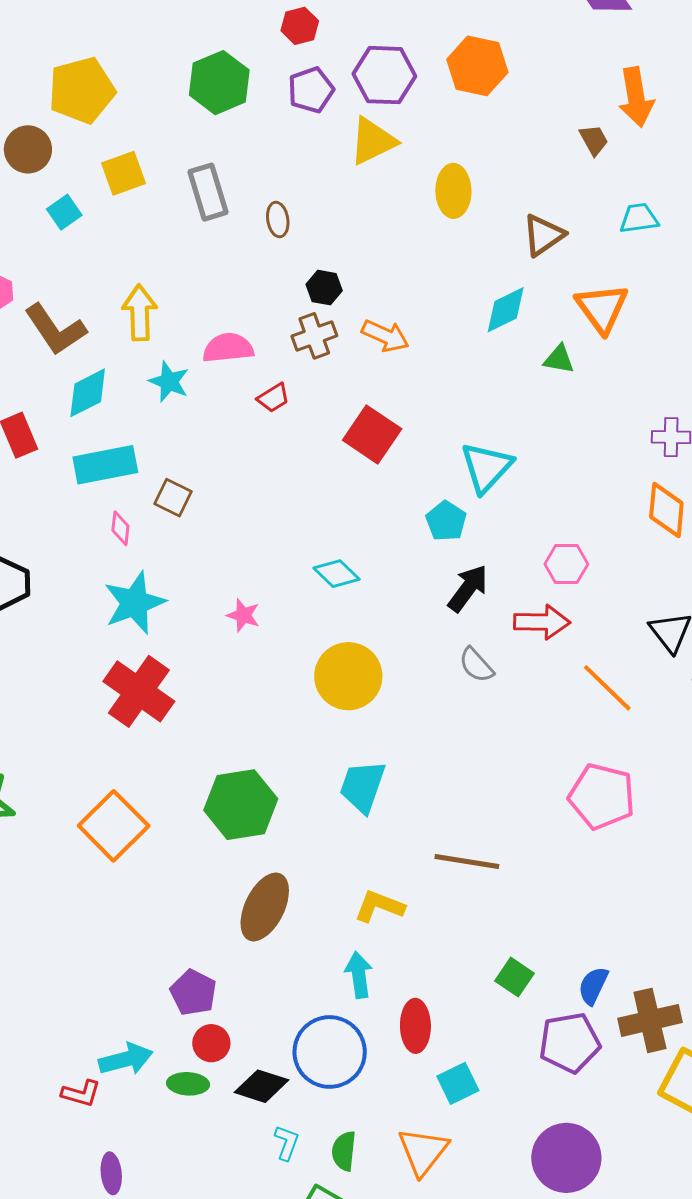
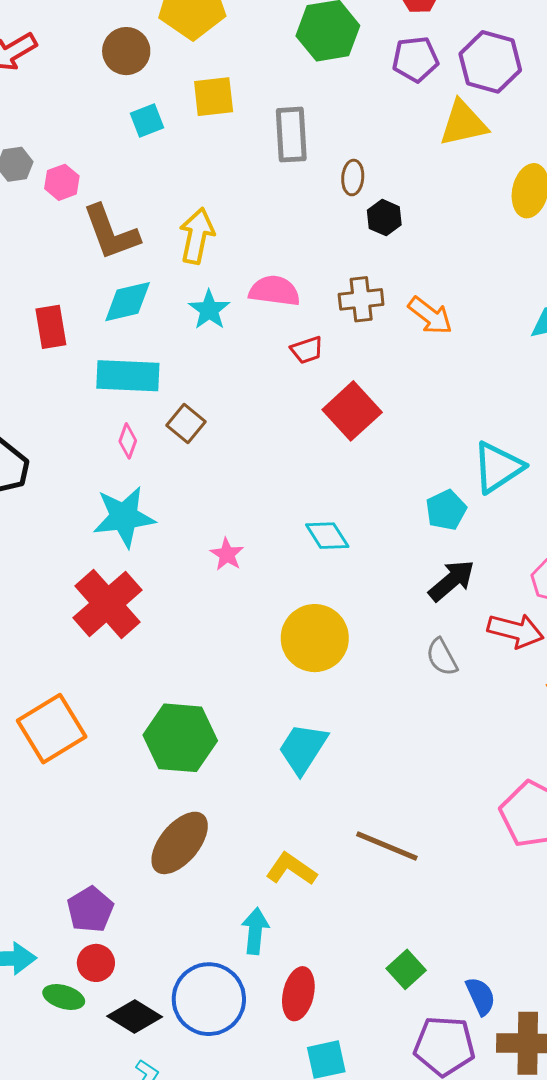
black hexagon: (324, 288) -> (384, 218), moved
red square: (372, 434) -> (352, 411), moved
blue semicircle: (593, 986) -> (481, 996), turned 117

